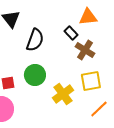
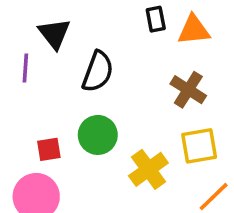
black rectangle: (71, 33) -> (156, 19), moved, turned 32

